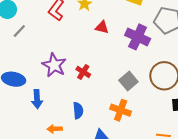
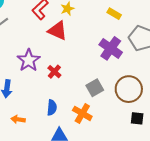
red triangle: (102, 27) -> (58, 31), moved, size x1.5
blue semicircle: (78, 110) -> (52, 108), moved

